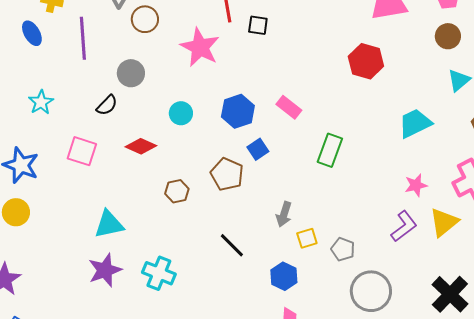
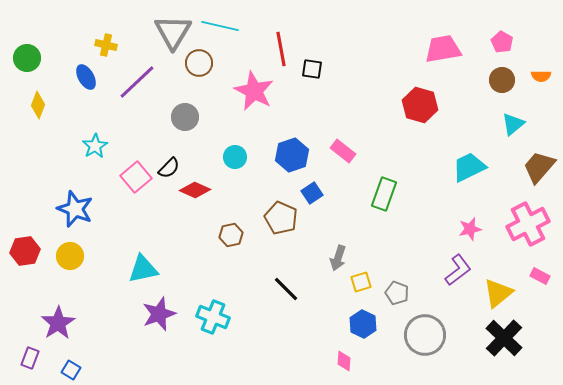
purple line: (83, 38) -> (137, 82), turned 51
black semicircle: (107, 105) -> (169, 168), moved
pink square: (82, 151) -> (136, 177), moved, turned 32
yellow triangle: (444, 222) -> (498, 293), moved
cyan triangle: (109, 224) -> (143, 269), moved
blue hexagon: (284, 276) -> (363, 324), moved

